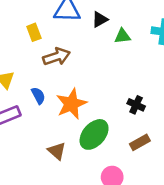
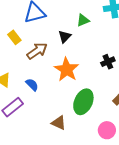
black triangle: (100, 20) -> (65, 37), moved
orange star: (71, 104) -> (67, 70), moved
black cross: (136, 105) -> (108, 62), moved, turned -32

